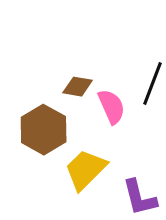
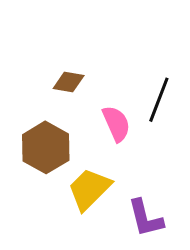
brown diamond: (78, 87) -> (69, 82), moved

